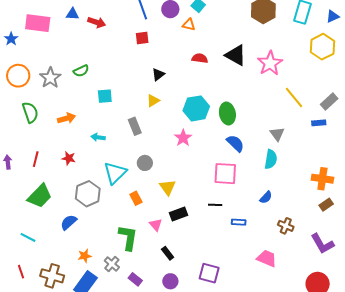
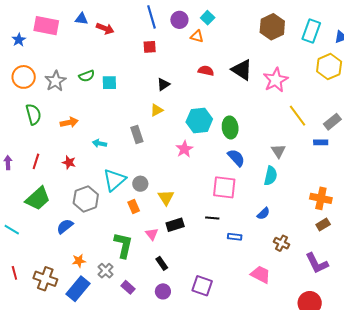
cyan square: (105, 96) -> (109, 83), moved
gray circle: (145, 163) -> (140, 184), moved
cyan line: (28, 237) -> (12, 230), moved

